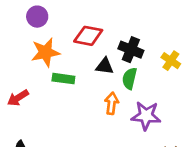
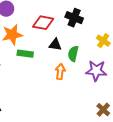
black cross: (131, 50) -> (74, 18), moved
purple star: (146, 116) -> (96, 71), moved

